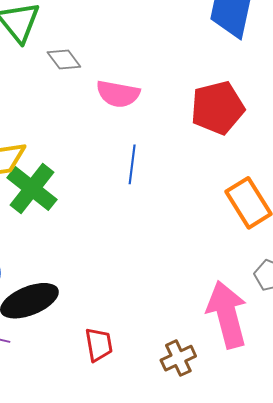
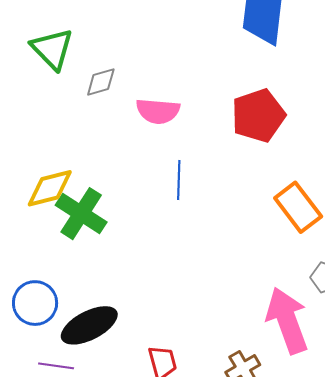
gray diamond: (64, 60) -> (101, 82), turned -64

